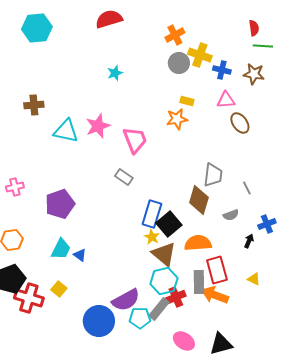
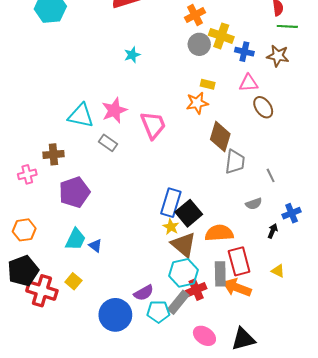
brown cross: (34, 105) -> (53, 154), moved
gray rectangle: (124, 177) -> (108, 143), moved
brown diamond: (199, 200) -> (220, 137), moved
purple semicircle: (126, 300) -> (144, 293), size x0.7

